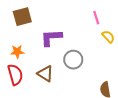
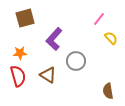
pink line: (96, 18) -> (99, 19), turned 56
purple L-shape: (51, 38) -> (54, 39), turned -45

